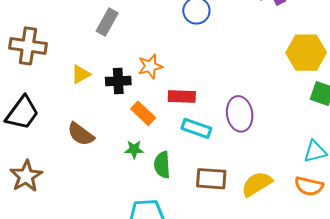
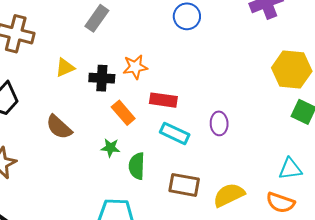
purple ellipse: (240, 114) -> (219, 123), size x0.7

